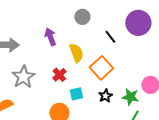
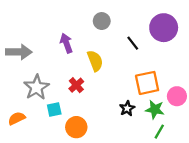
orange square: (101, 68) -> (147, 83), moved, turned 30
cyan square: (76, 94) -> (54, 109), moved

